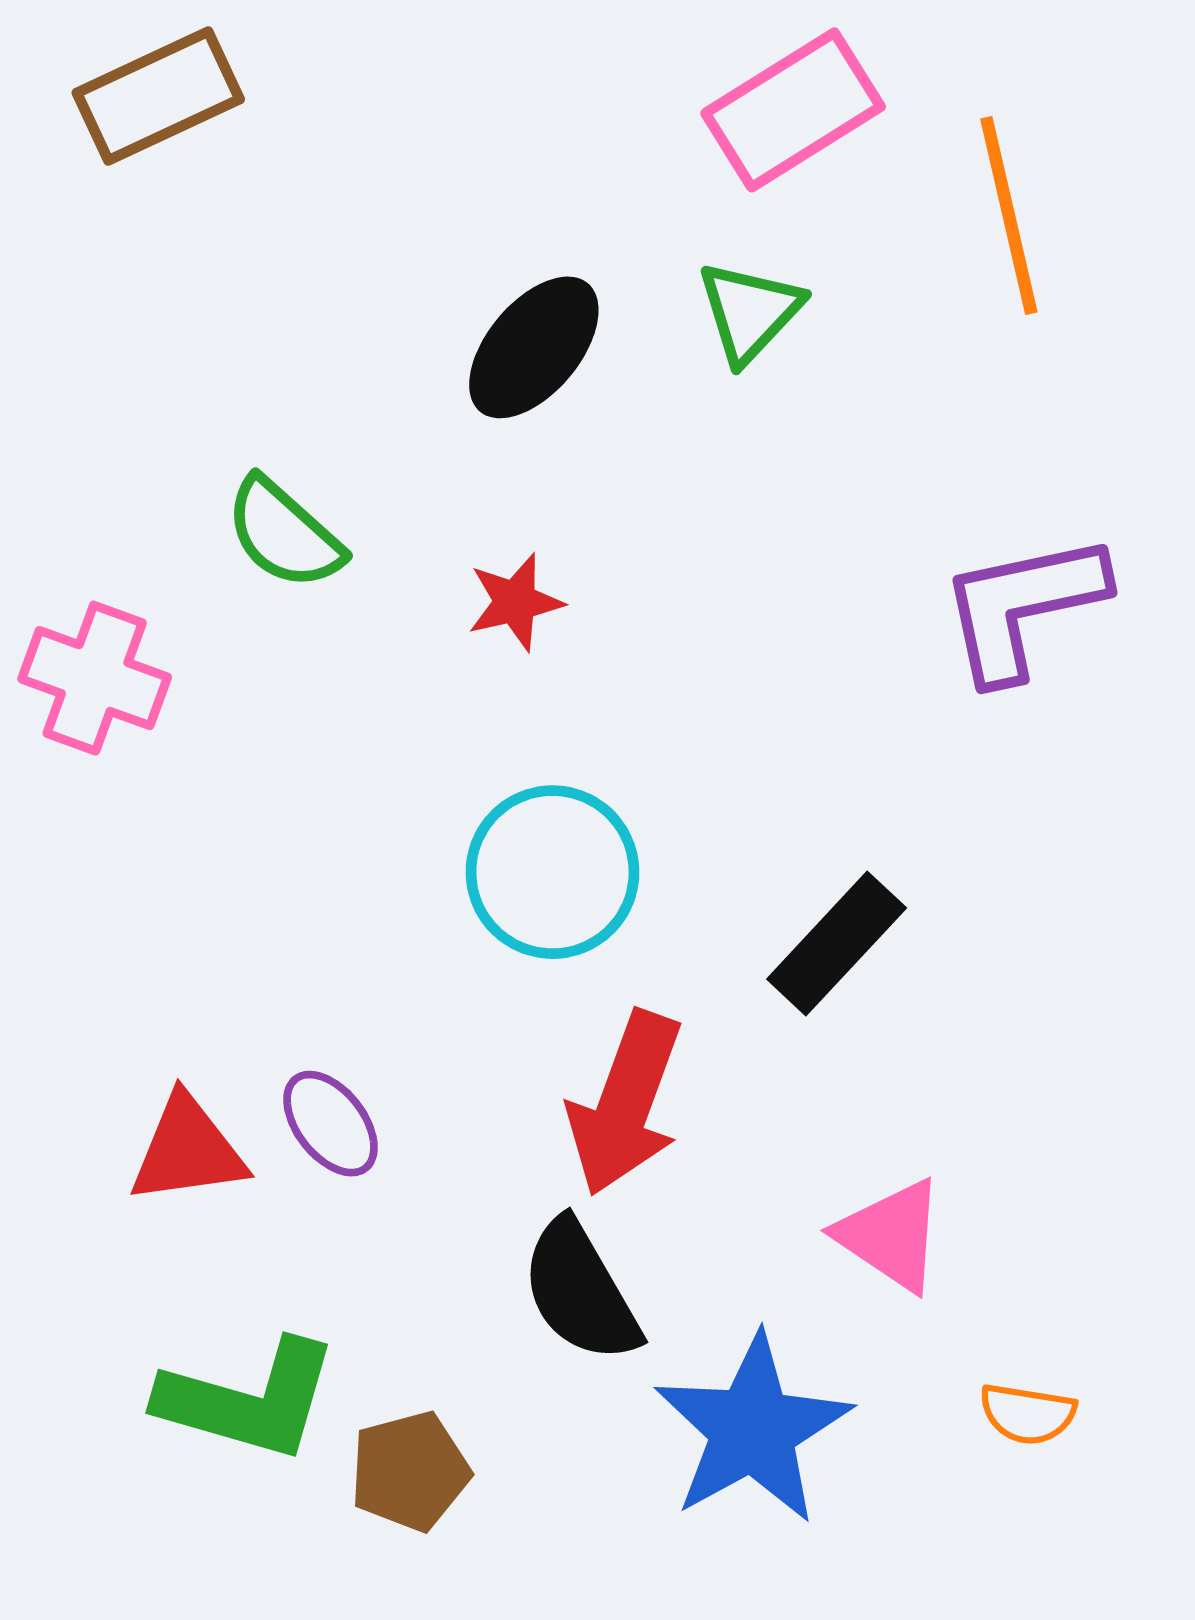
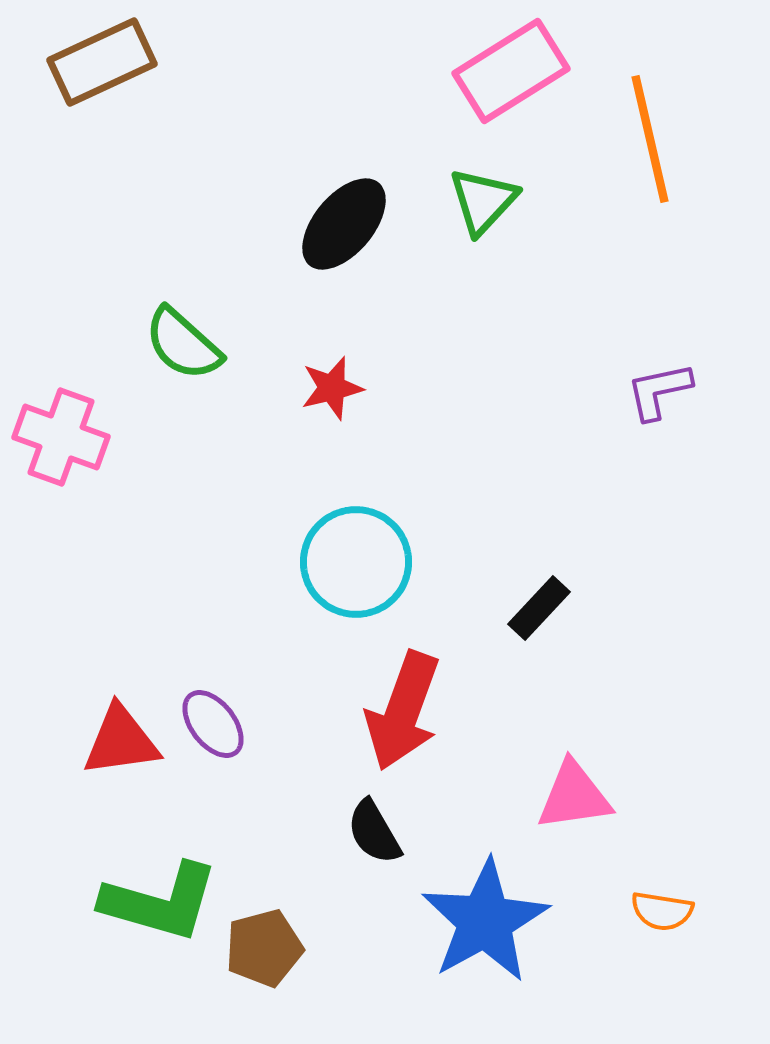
purple L-shape: (1023, 607) -> (659, 391), size x0.6
black rectangle: (837, 943) -> (539, 608), size x0.7
pink triangle: (891, 1235) -> (574, 796), turned -42
black semicircle: (580, 1291) -> (374, 832), size x0.7

